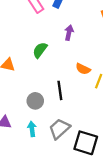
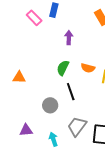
green semicircle: (40, 50) -> (63, 68), moved
cyan arrow: (32, 129) -> (53, 139), moved

